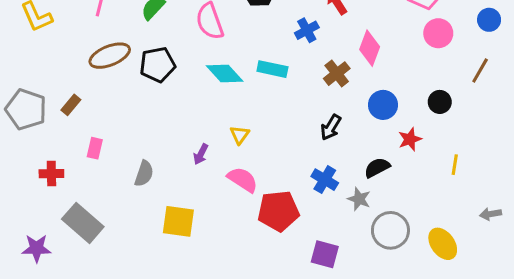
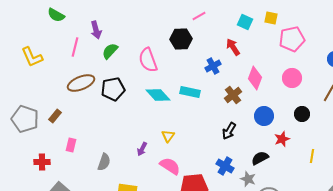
pink circle: (438, 33) -> (292, 78), moved

